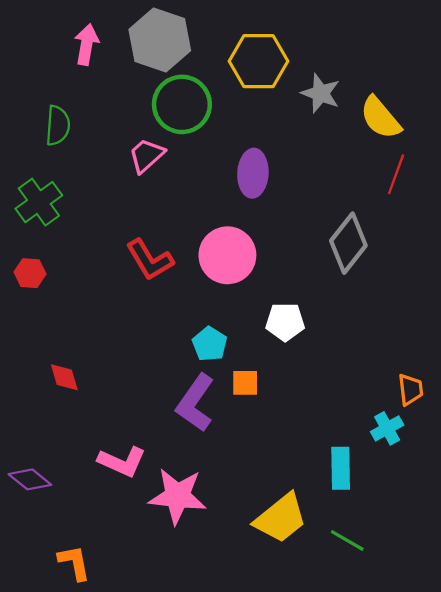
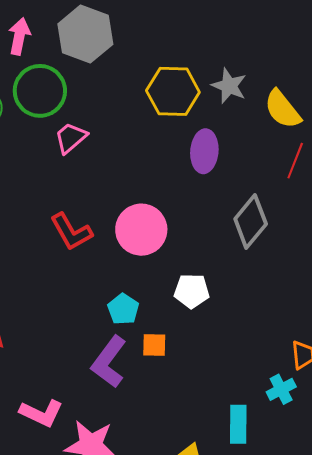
yellow hexagon: (258, 61) -> (173, 91), moved
green circle: (182, 104) -> (40, 91), moved
purple ellipse: (253, 173) -> (204, 151), moved

